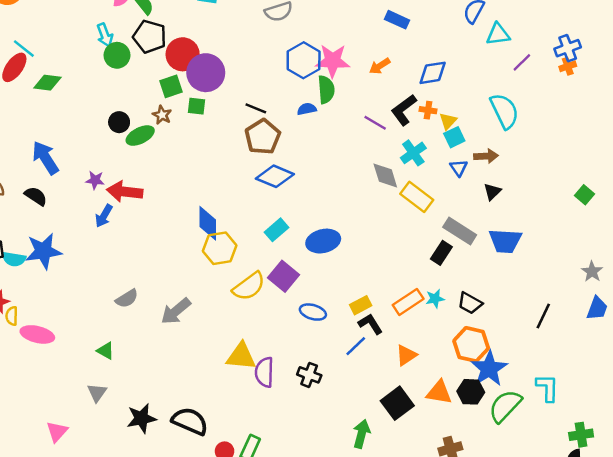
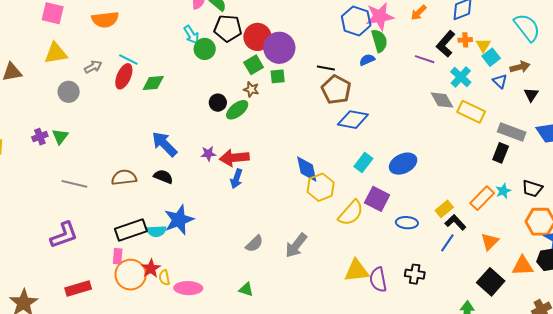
blue arrow: (104, 216) -> (236, 179), moved

